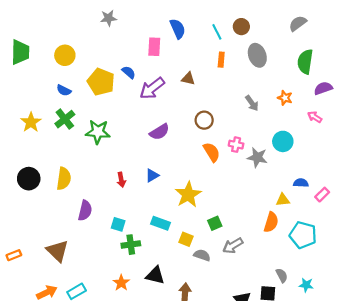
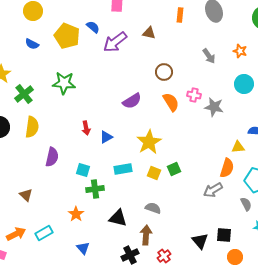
green cross: (65, 119) -> (24, 94), moved
purple semicircle: (159, 132) -> (132, 101), moved
cyan circle: (283, 141) -> (244, 84), moved
blue triangle: (152, 175) -> (106, 137), moved
cyan rectangle: (161, 223) -> (123, 169), turned -30
yellow square: (186, 239) -> (154, 173), moved
gray arrow: (233, 246) -> (213, 190), moved
brown triangle: (57, 251) -> (26, 195), size x0.6
gray semicircle: (202, 255) -> (153, 208), moved
gray semicircle: (282, 275) -> (246, 204), moved
orange star: (121, 283) -> (76, 214), moved

